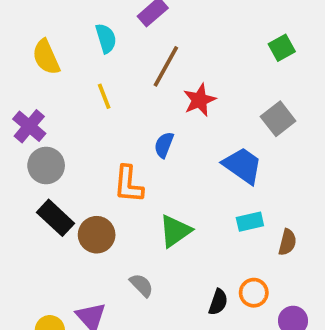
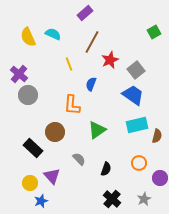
cyan semicircle: (106, 38) -> (53, 34), moved, turned -49
yellow line: (104, 96) -> (69, 64), moved
gray square: (278, 119) -> (136, 70), moved
black rectangle: (55, 218) -> (33, 148), moved
cyan rectangle: (250, 222) -> (137, 125), size x1.5
black semicircle: (218, 302) -> (106, 169), moved

